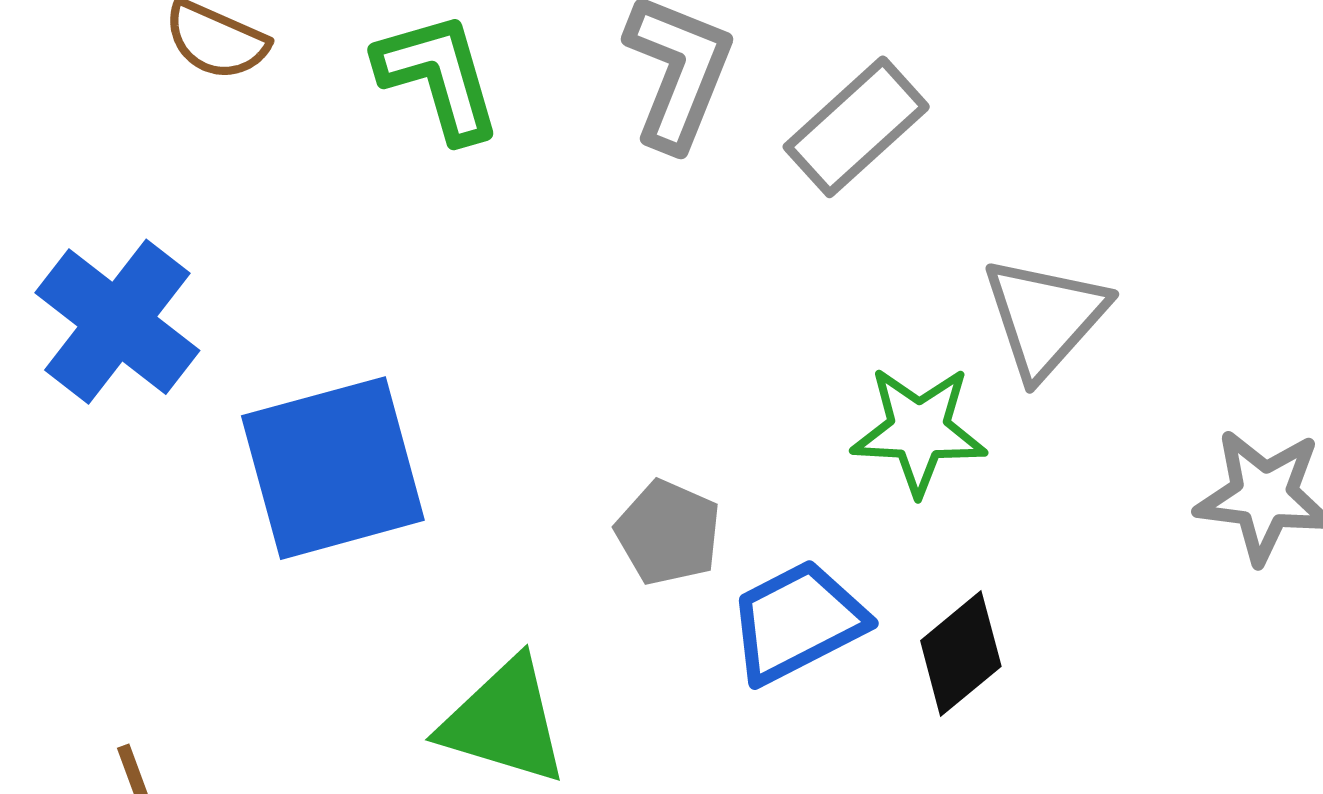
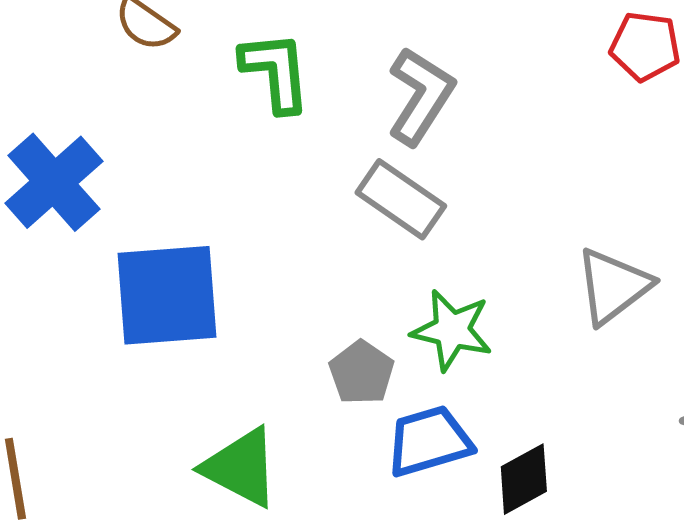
gray rectangle: (856, 127) -> (401, 199), moved, turned 66
green star: (919, 430) -> (452, 330), moved

